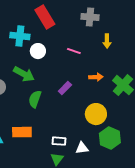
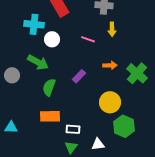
yellow arrow: (107, 41) -> (112, 29), moved
orange rectangle: (22, 132) -> (50, 116), moved
white triangle: (82, 148) -> (98, 144), moved

